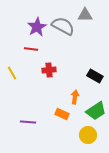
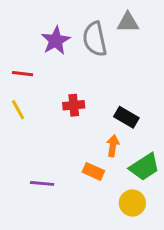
gray semicircle: (63, 26) -> (95, 39), turned -130
red line: (31, 49) -> (23, 74), moved
black rectangle: (95, 76) -> (126, 117), moved

